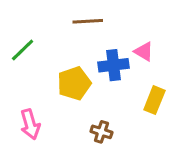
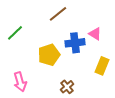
brown line: (88, 21) -> (58, 14), turned -36
brown cross: (101, 132) -> (67, 87), turned 32

